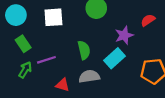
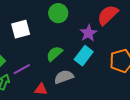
red semicircle: (148, 20) -> (108, 15), size x1.6
green semicircle: (84, 50) -> (54, 54), turned -108

